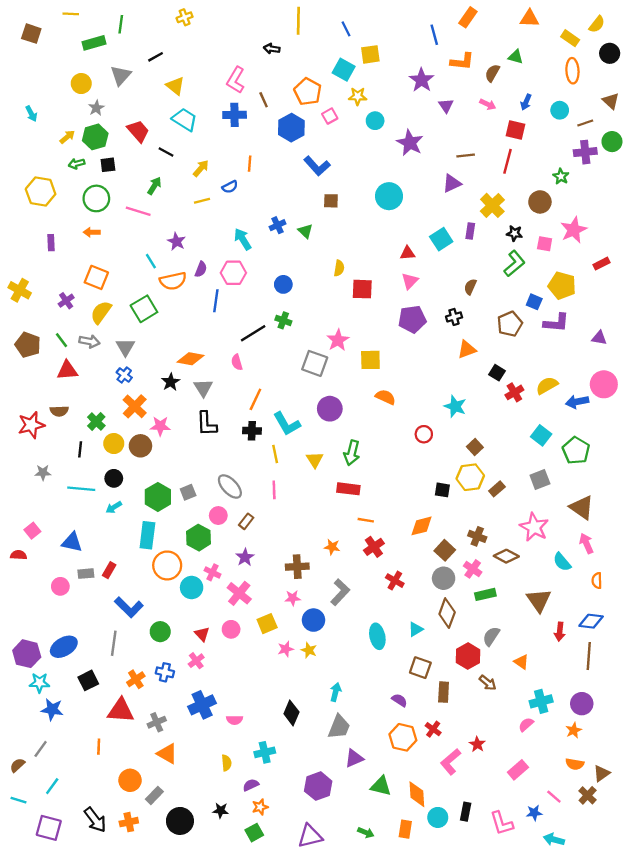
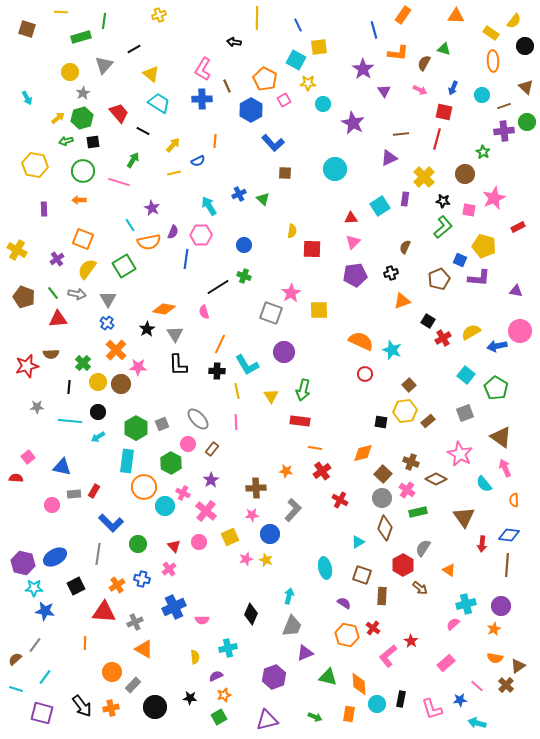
orange semicircle: (386, 397) -> (361, 341), moved, size x1.4
cyan ellipse: (377, 636) -> (325, 568), moved

